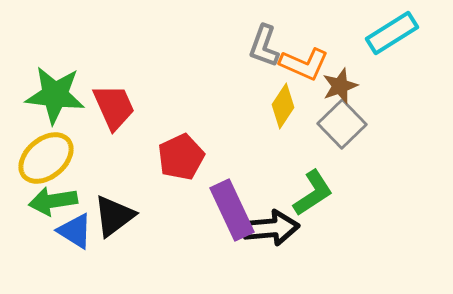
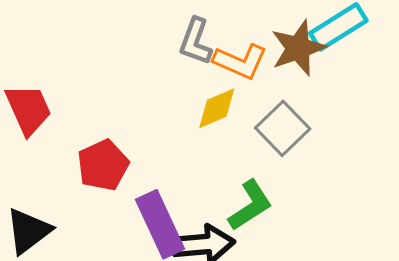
brown star: (340, 86) -> (298, 48), moved, size x1.4
yellow diamond: (283, 106) -> (217, 108), turned 33

